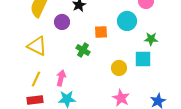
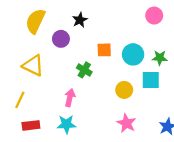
cyan circle: (127, 21) -> (133, 54), moved
pink arrow: (61, 78) -> (70, 98), moved
yellow line: (36, 79) -> (20, 100), moved

